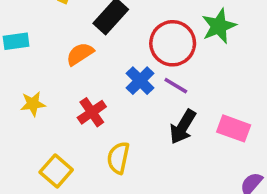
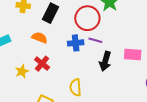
orange semicircle: (80, 54) -> (40, 38), turned 70
blue cross: (140, 81) -> (76, 43), turned -35
red cross: (92, 112) -> (42, 64), moved

